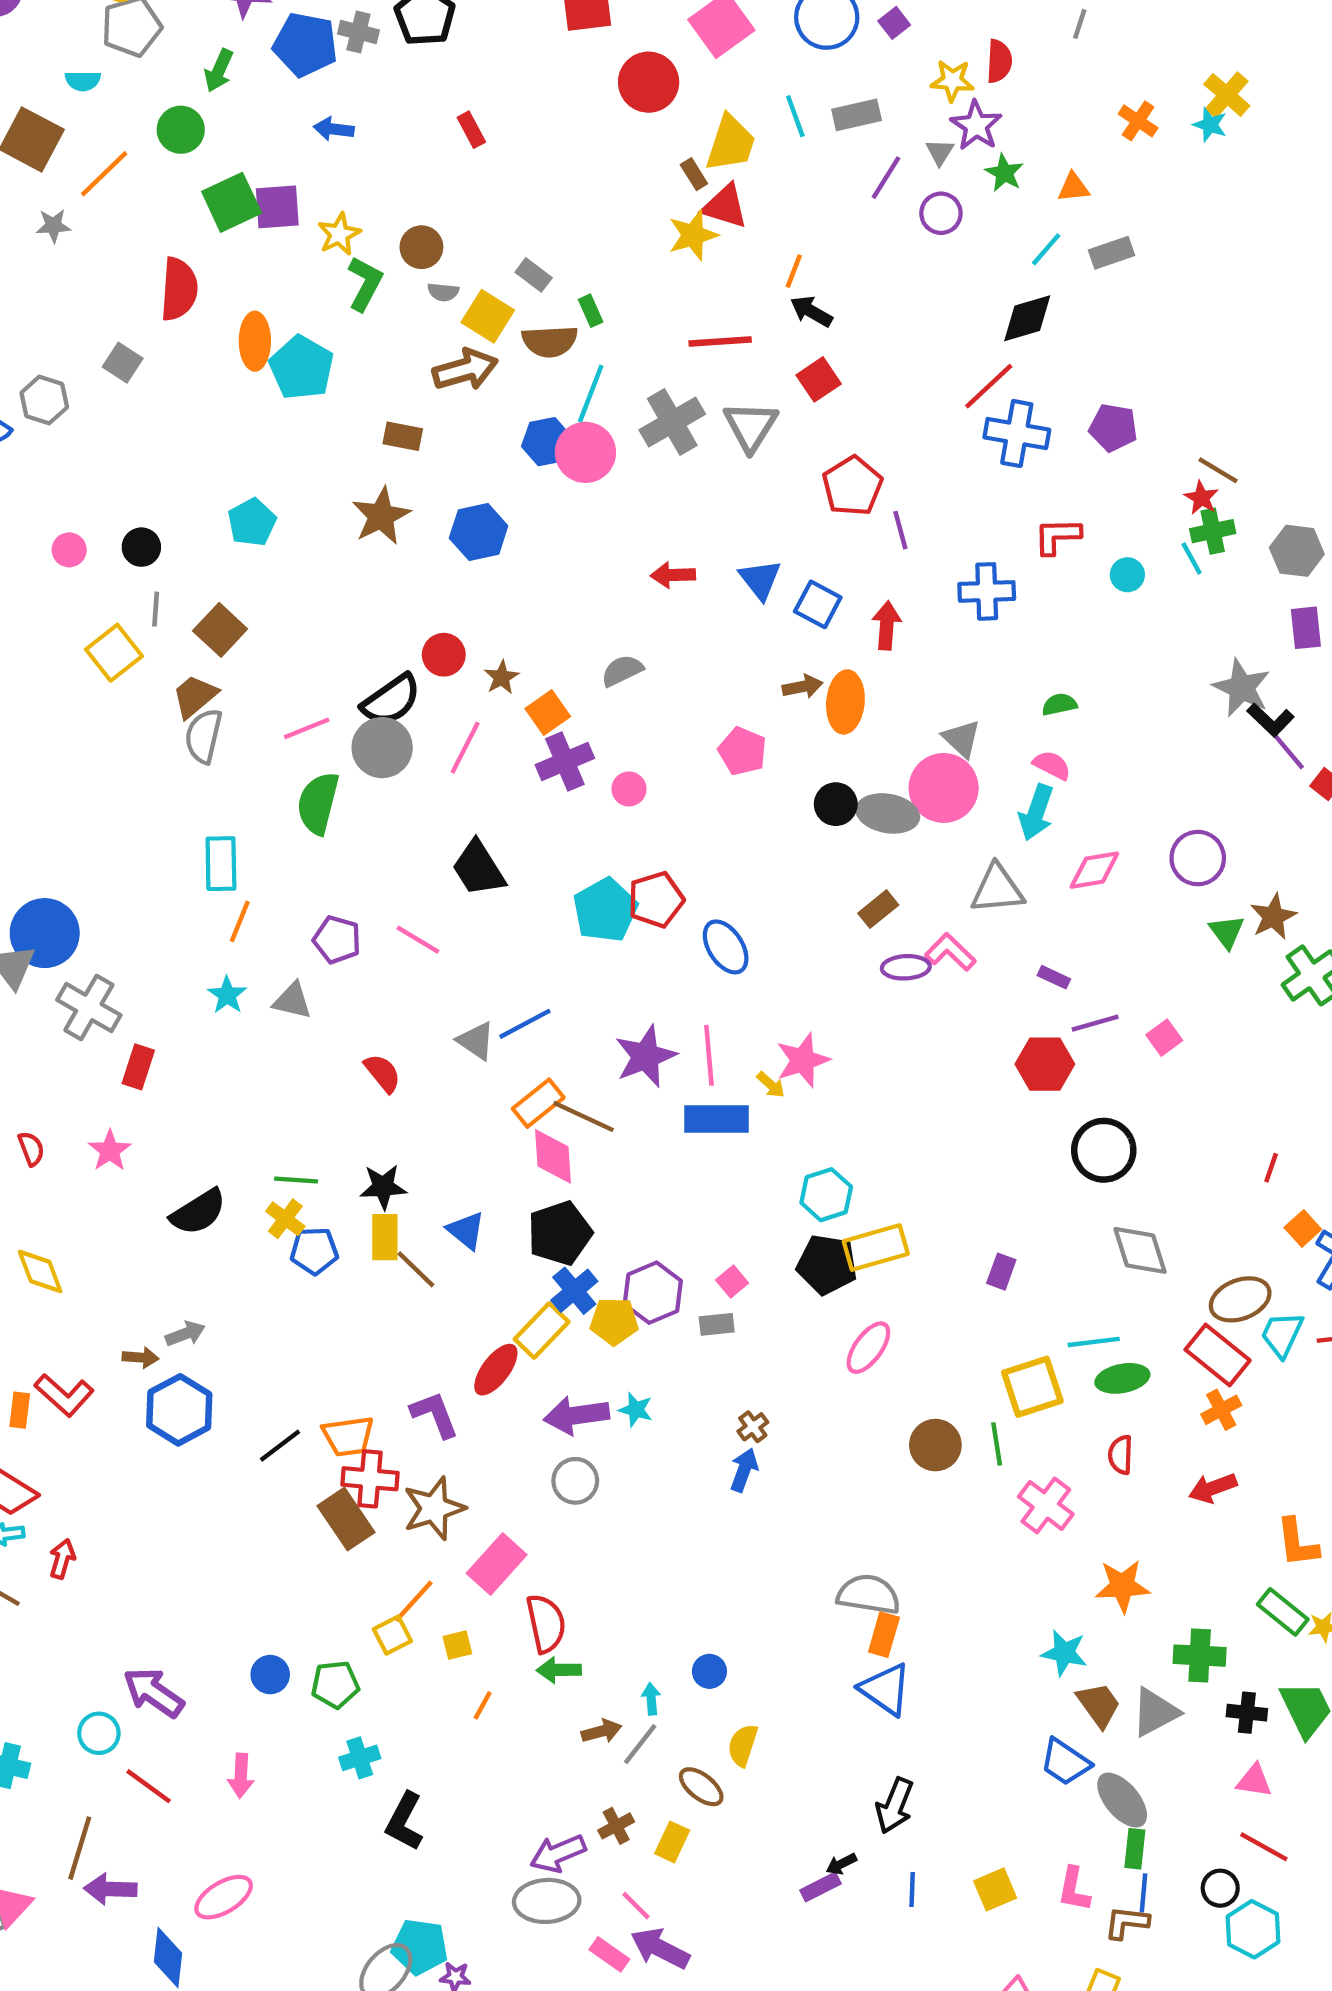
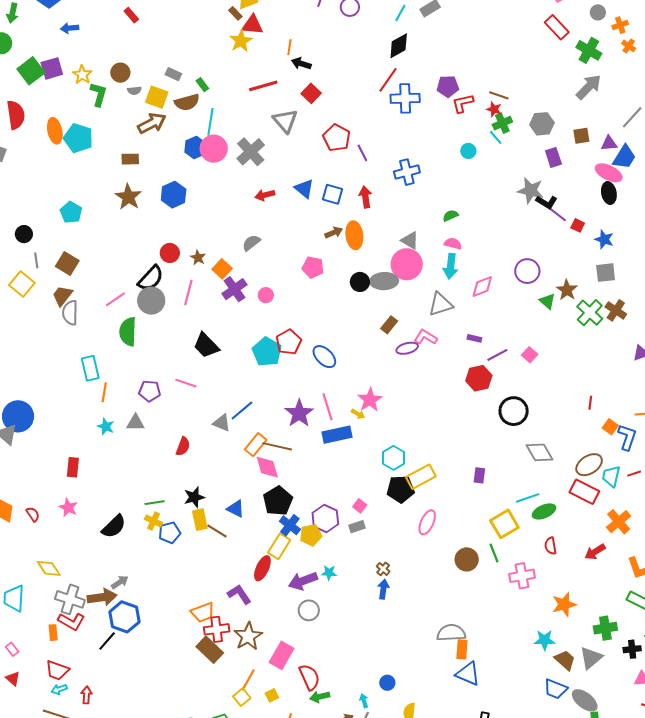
gray cross: (672, 422) -> (251, 152), moved
red L-shape: (1057, 536) -> (463, 103), moved
gray cross: (89, 1007) -> (70, 599), moved
red semicircle: (383, 1073) -> (183, 446), turned 72
brown arrow: (140, 1358) -> (102, 597), size x1.8
orange cross: (1221, 1410) -> (619, 522), moved, size x1.4
black line: (280, 1446) -> (107, 641), moved
pink cross: (1046, 1505) -> (522, 576), turned -35

